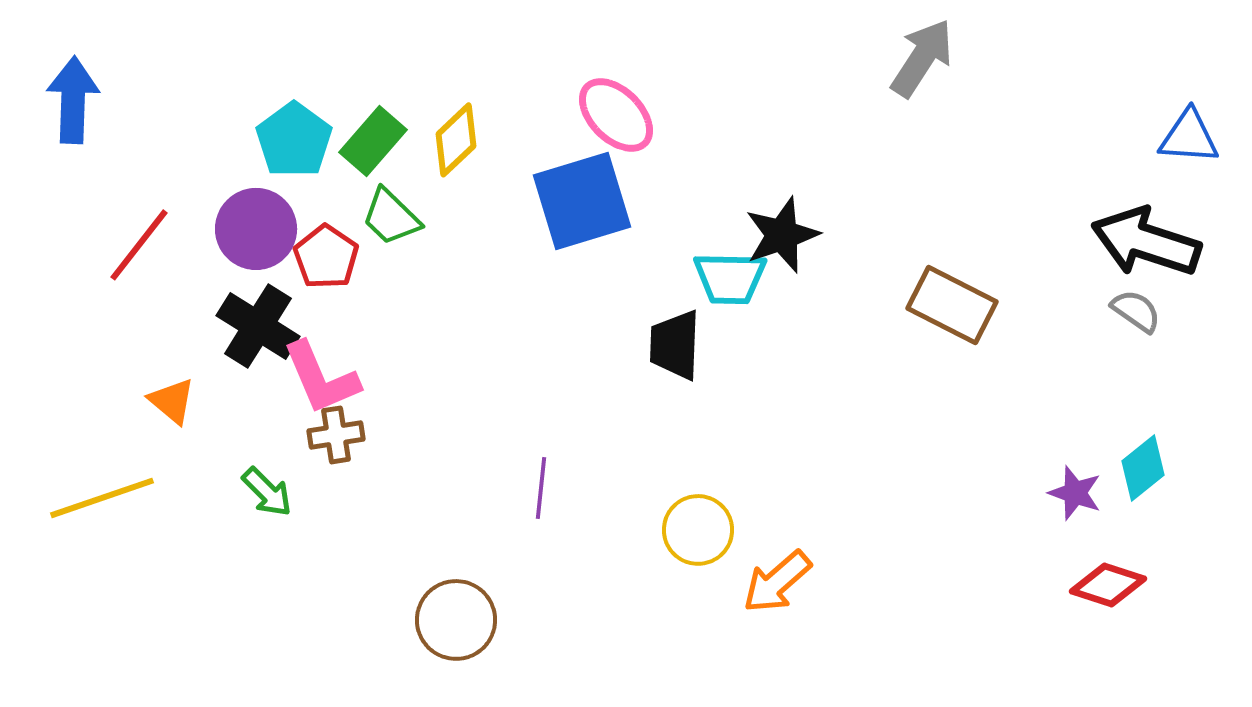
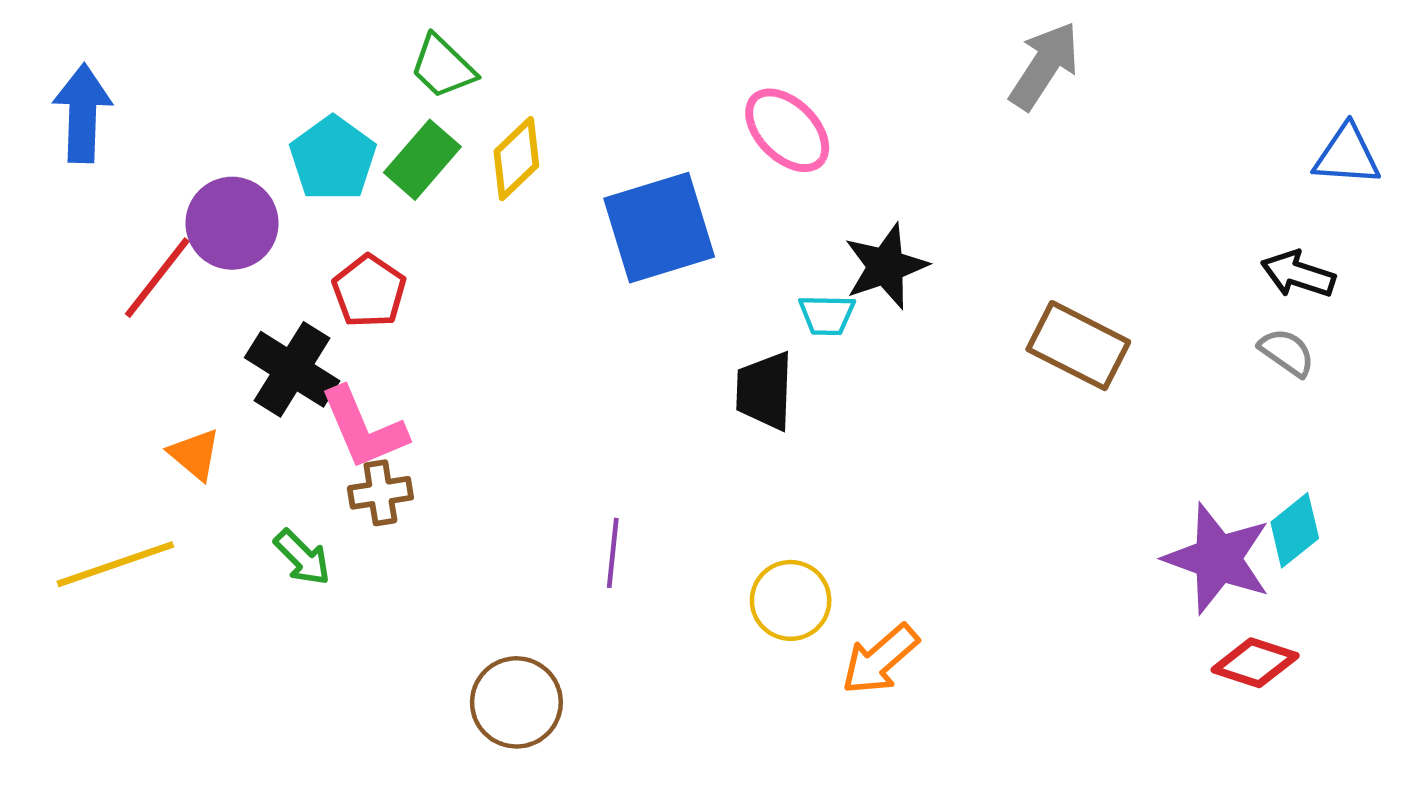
pink ellipse: (616, 115) -> (787, 130), moved
green trapezoid: (391, 217) -> (443, 67), moved
purple circle: (256, 229) -> (232, 223), moved
black arrow: (1146, 242) -> (1298, 274), size x0.6
cyan trapezoid: (730, 278) -> (827, 315), size x0.7
purple star: (1075, 493) -> (1218, 559), size x1.8

